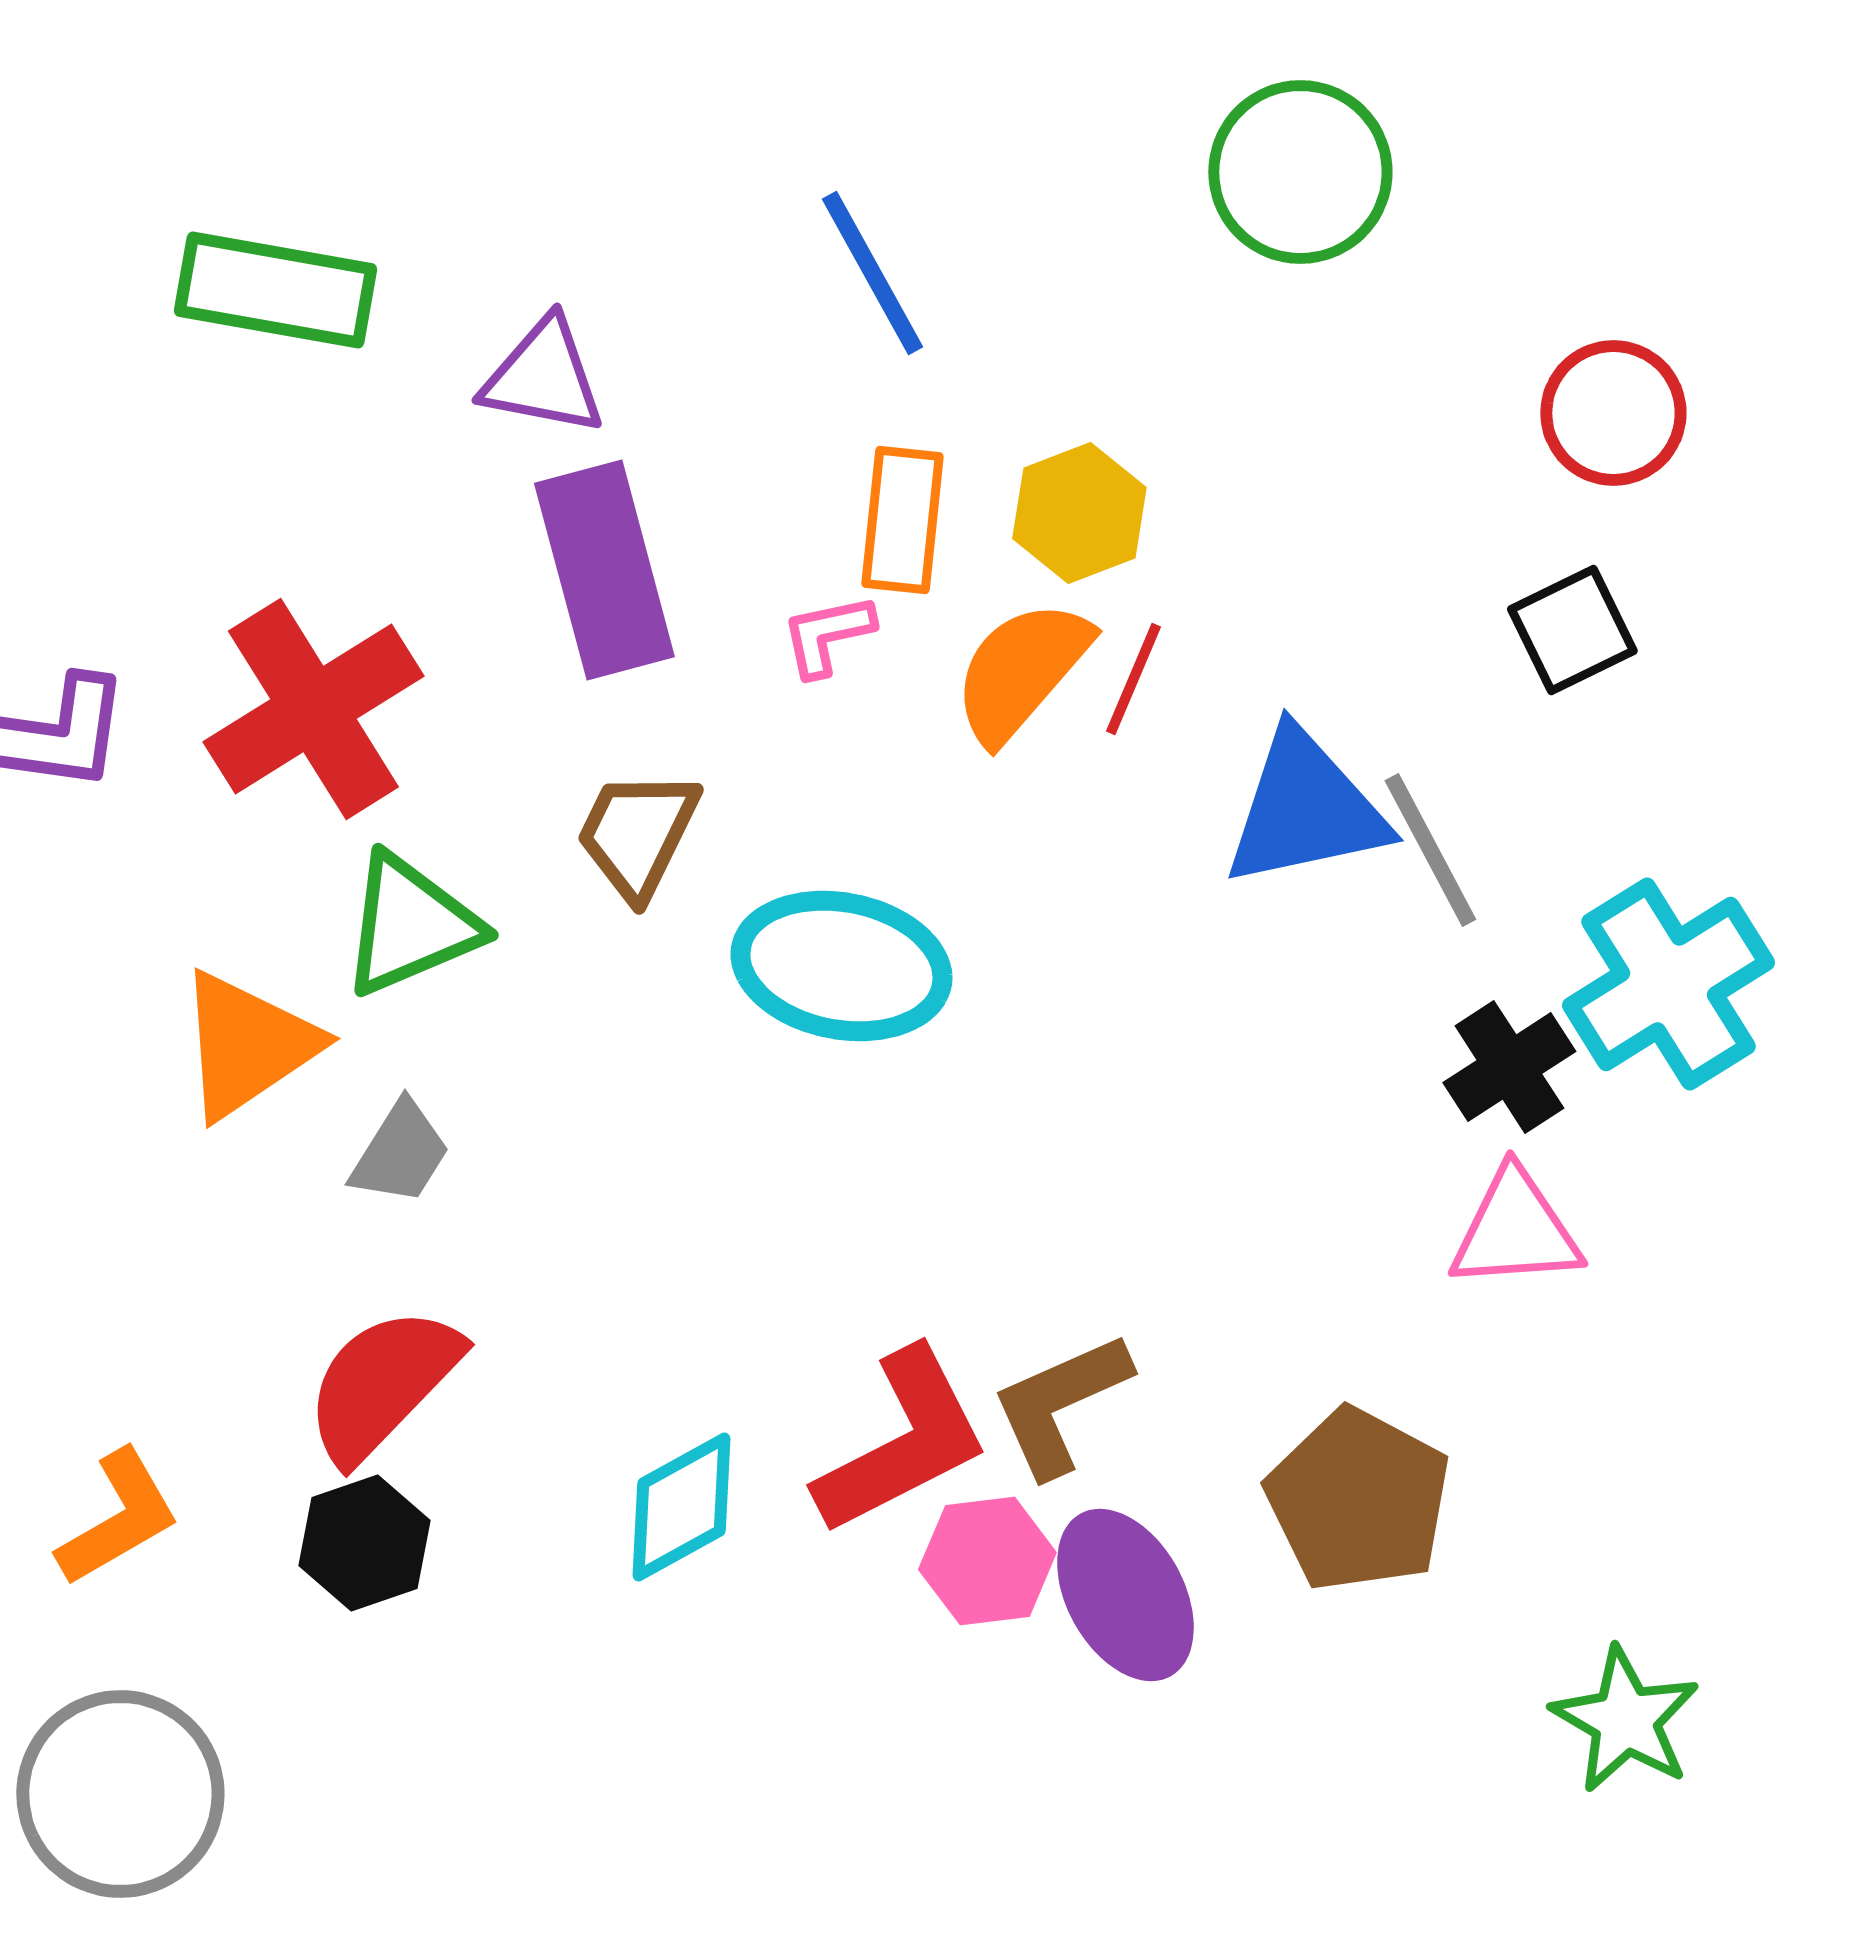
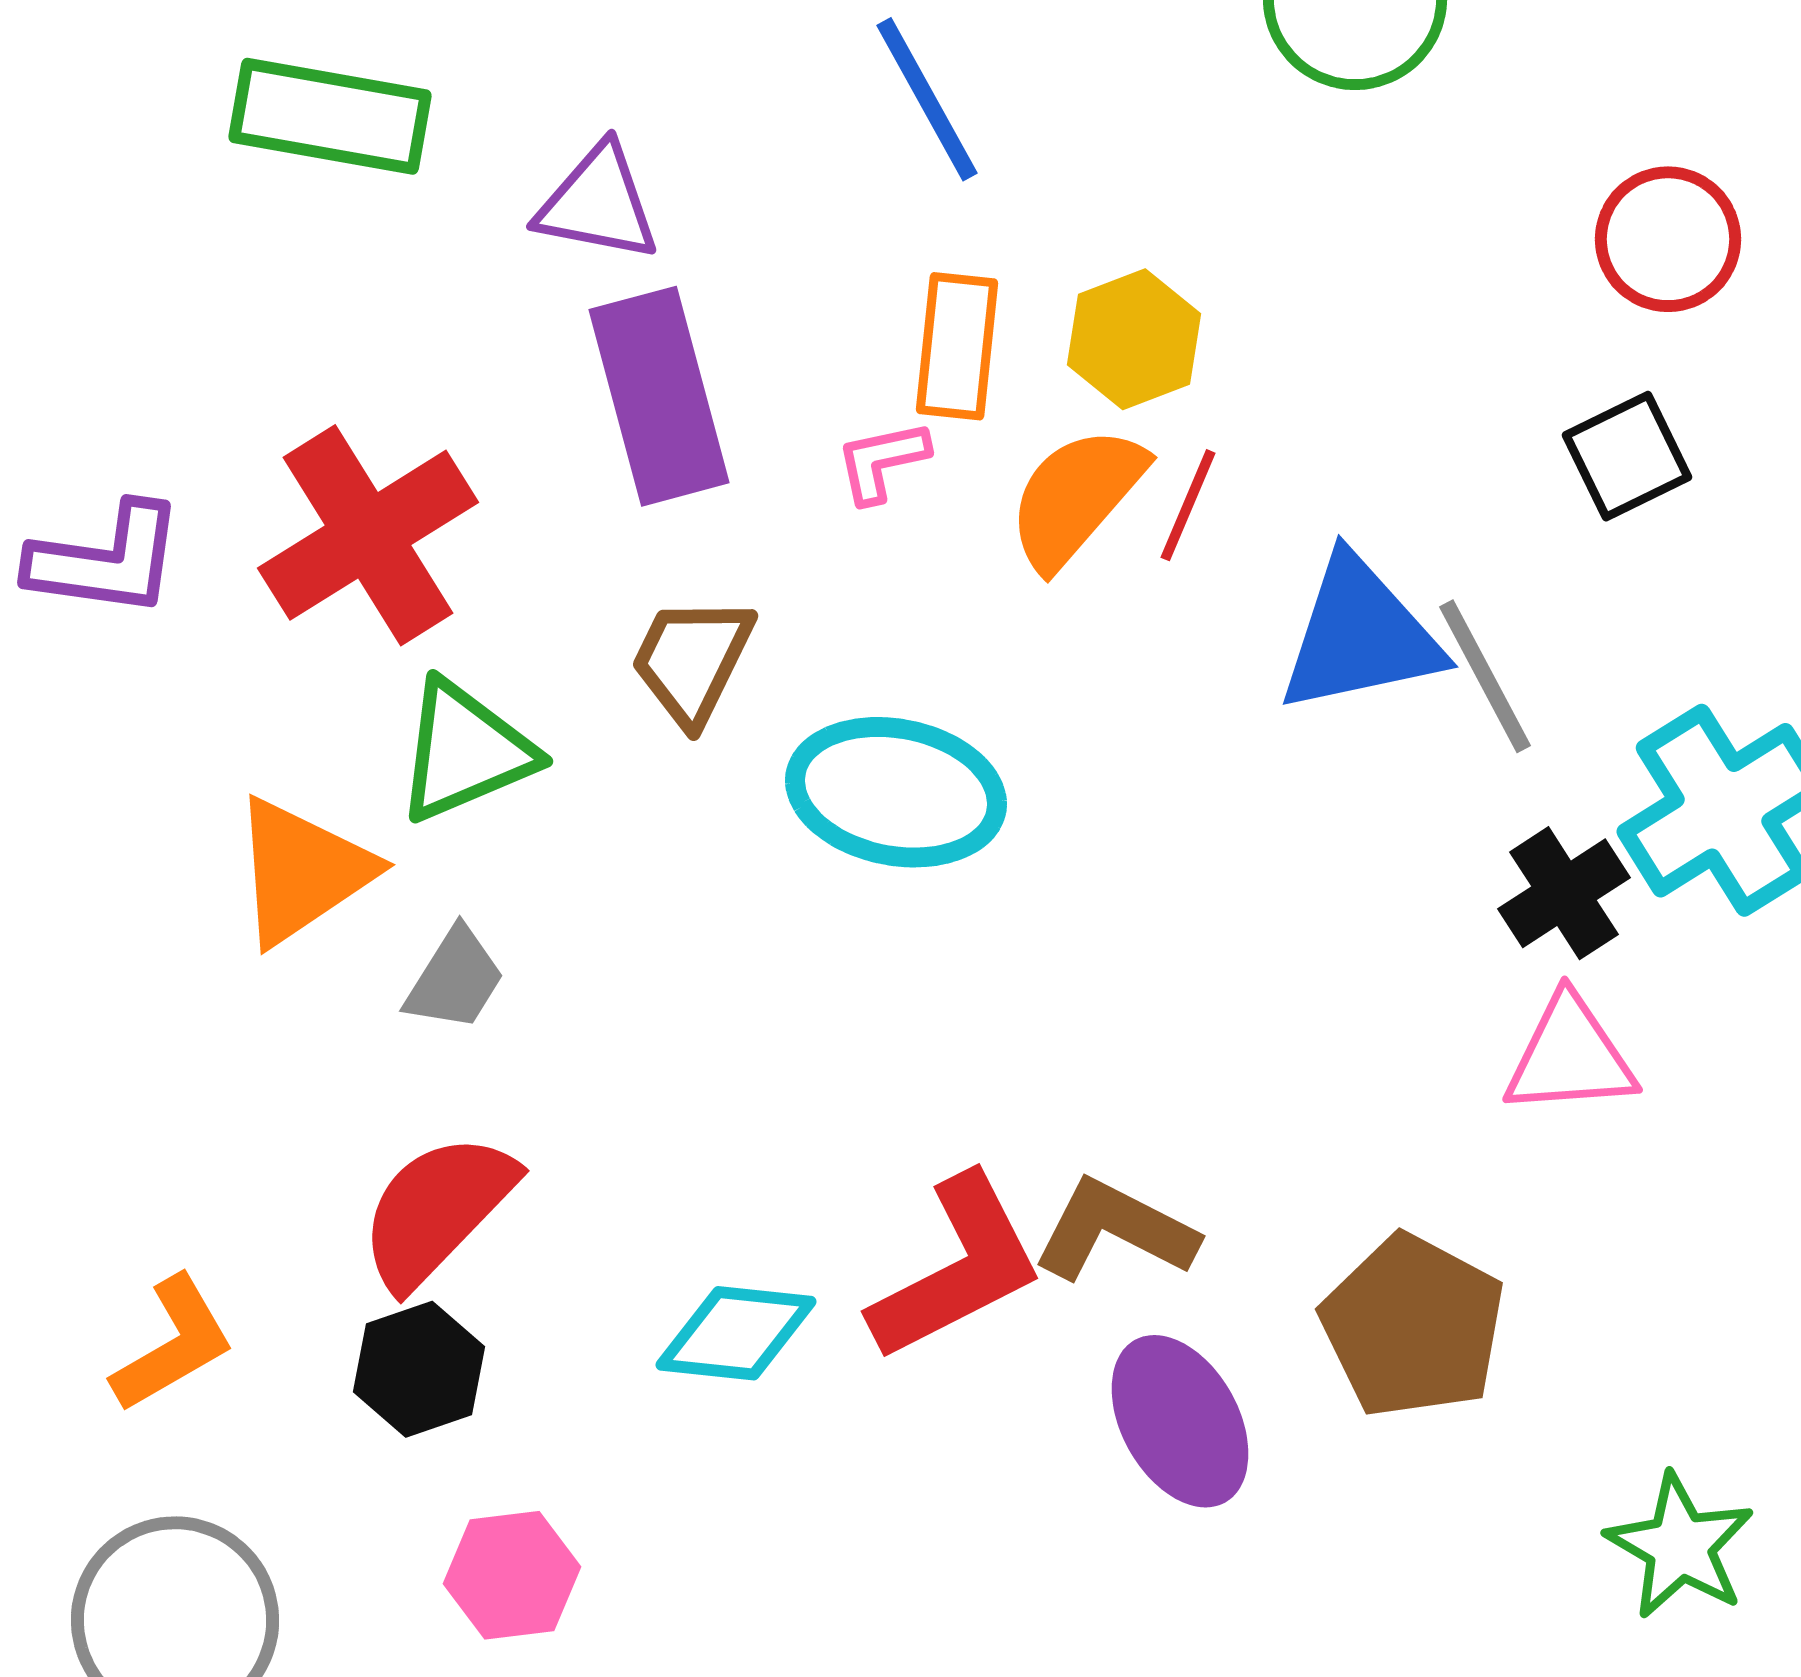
brown L-shape: (1060, 1404) -> (1115, 1230), turned 51
cyan diamond: (681, 1507) -> (736, 1333), turned 35
pink hexagon: (987, 1561) -> (512, 1575), moved

